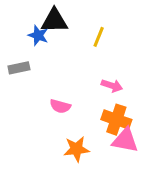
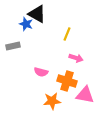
black triangle: (54, 21) -> (37, 14), turned 30
yellow line: (99, 37) -> (67, 34), moved
orange cross: (116, 120) -> (67, 81), moved

